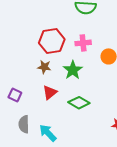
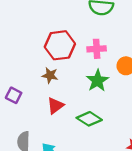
green star: (73, 70) -> (97, 81), moved
purple square: (15, 95) -> (14, 95), moved

